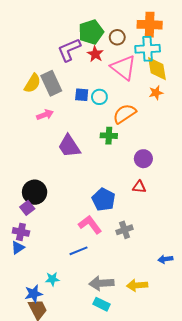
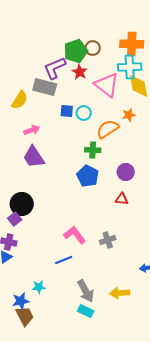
brown circle: (117, 37) -> (93, 48), moved
gray rectangle: (51, 83) -> (45, 87), moved, turned -50
orange star: (156, 93) -> (129, 115), moved
purple trapezoid: (69, 146) -> (34, 157), moved
blue pentagon: (104, 199) -> (88, 176), moved
gray arrow: (102, 283) -> (86, 291), turned -115

